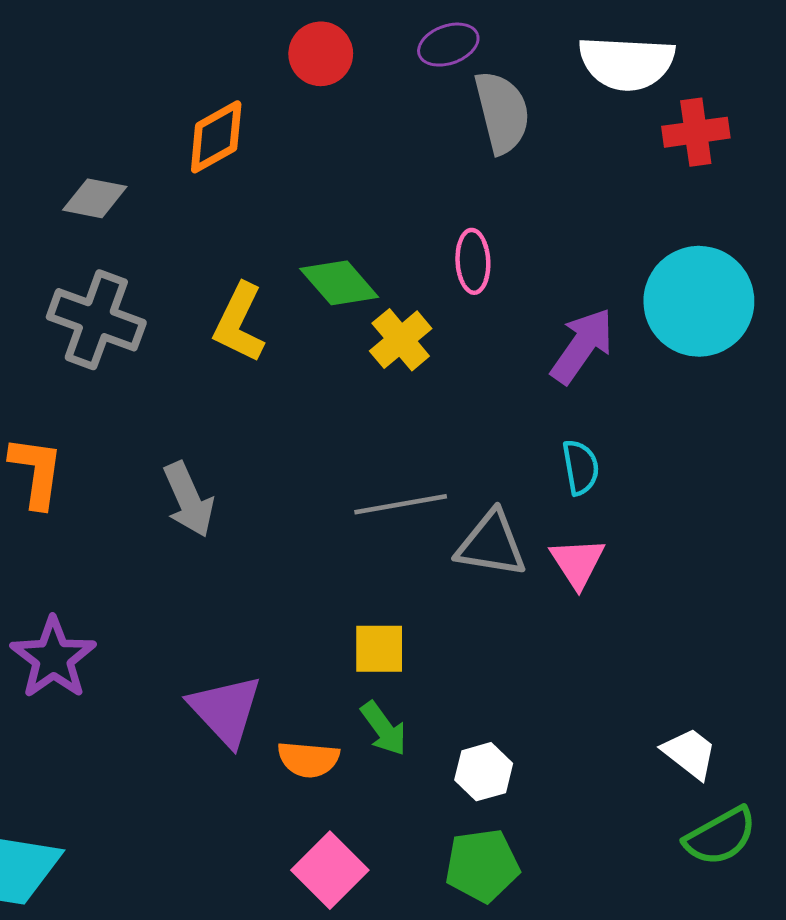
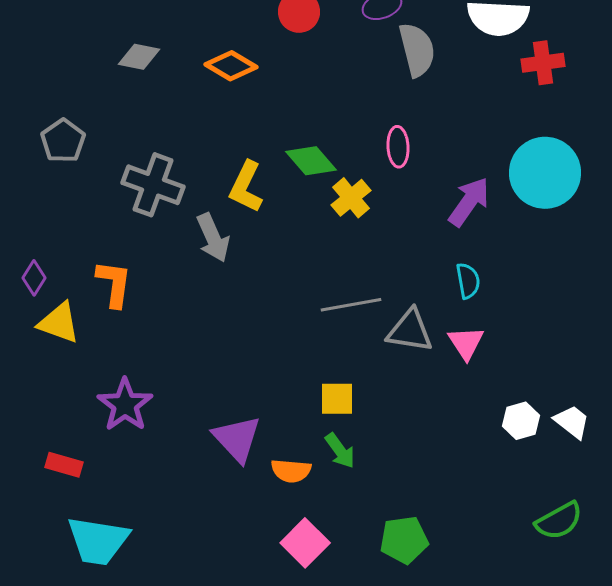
orange diamond: (216, 137) -> (231, 66), turned 60
gray diamond: (95, 198) -> (139, 57), moved
gray arrow: (189, 500) -> (213, 238), moved
white trapezoid: (690, 753) -> (572, 422), moved
white hexagon: (484, 772) -> (521, 421), moved

